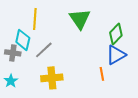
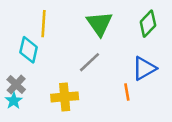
green diamond: (116, 34) -> (148, 24), moved
gray line: (44, 50) -> (90, 62), moved
gray cross: (13, 53) -> (16, 85), moved, turned 35

